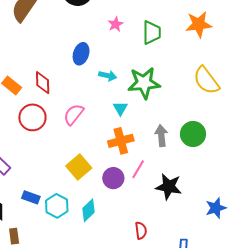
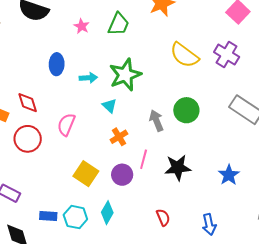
green trapezoid: (152, 32) -> (119, 24), turned 40
orange cross: (121, 141) -> (119, 137), size x0.7

